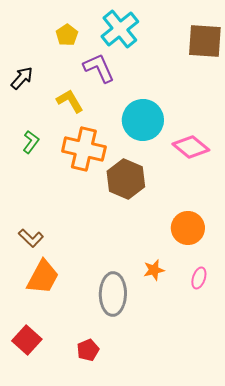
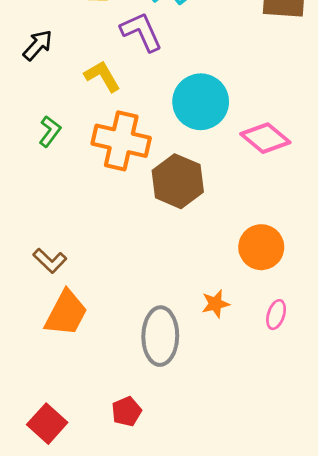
red square: (27, 340) -> (47, 424), moved

